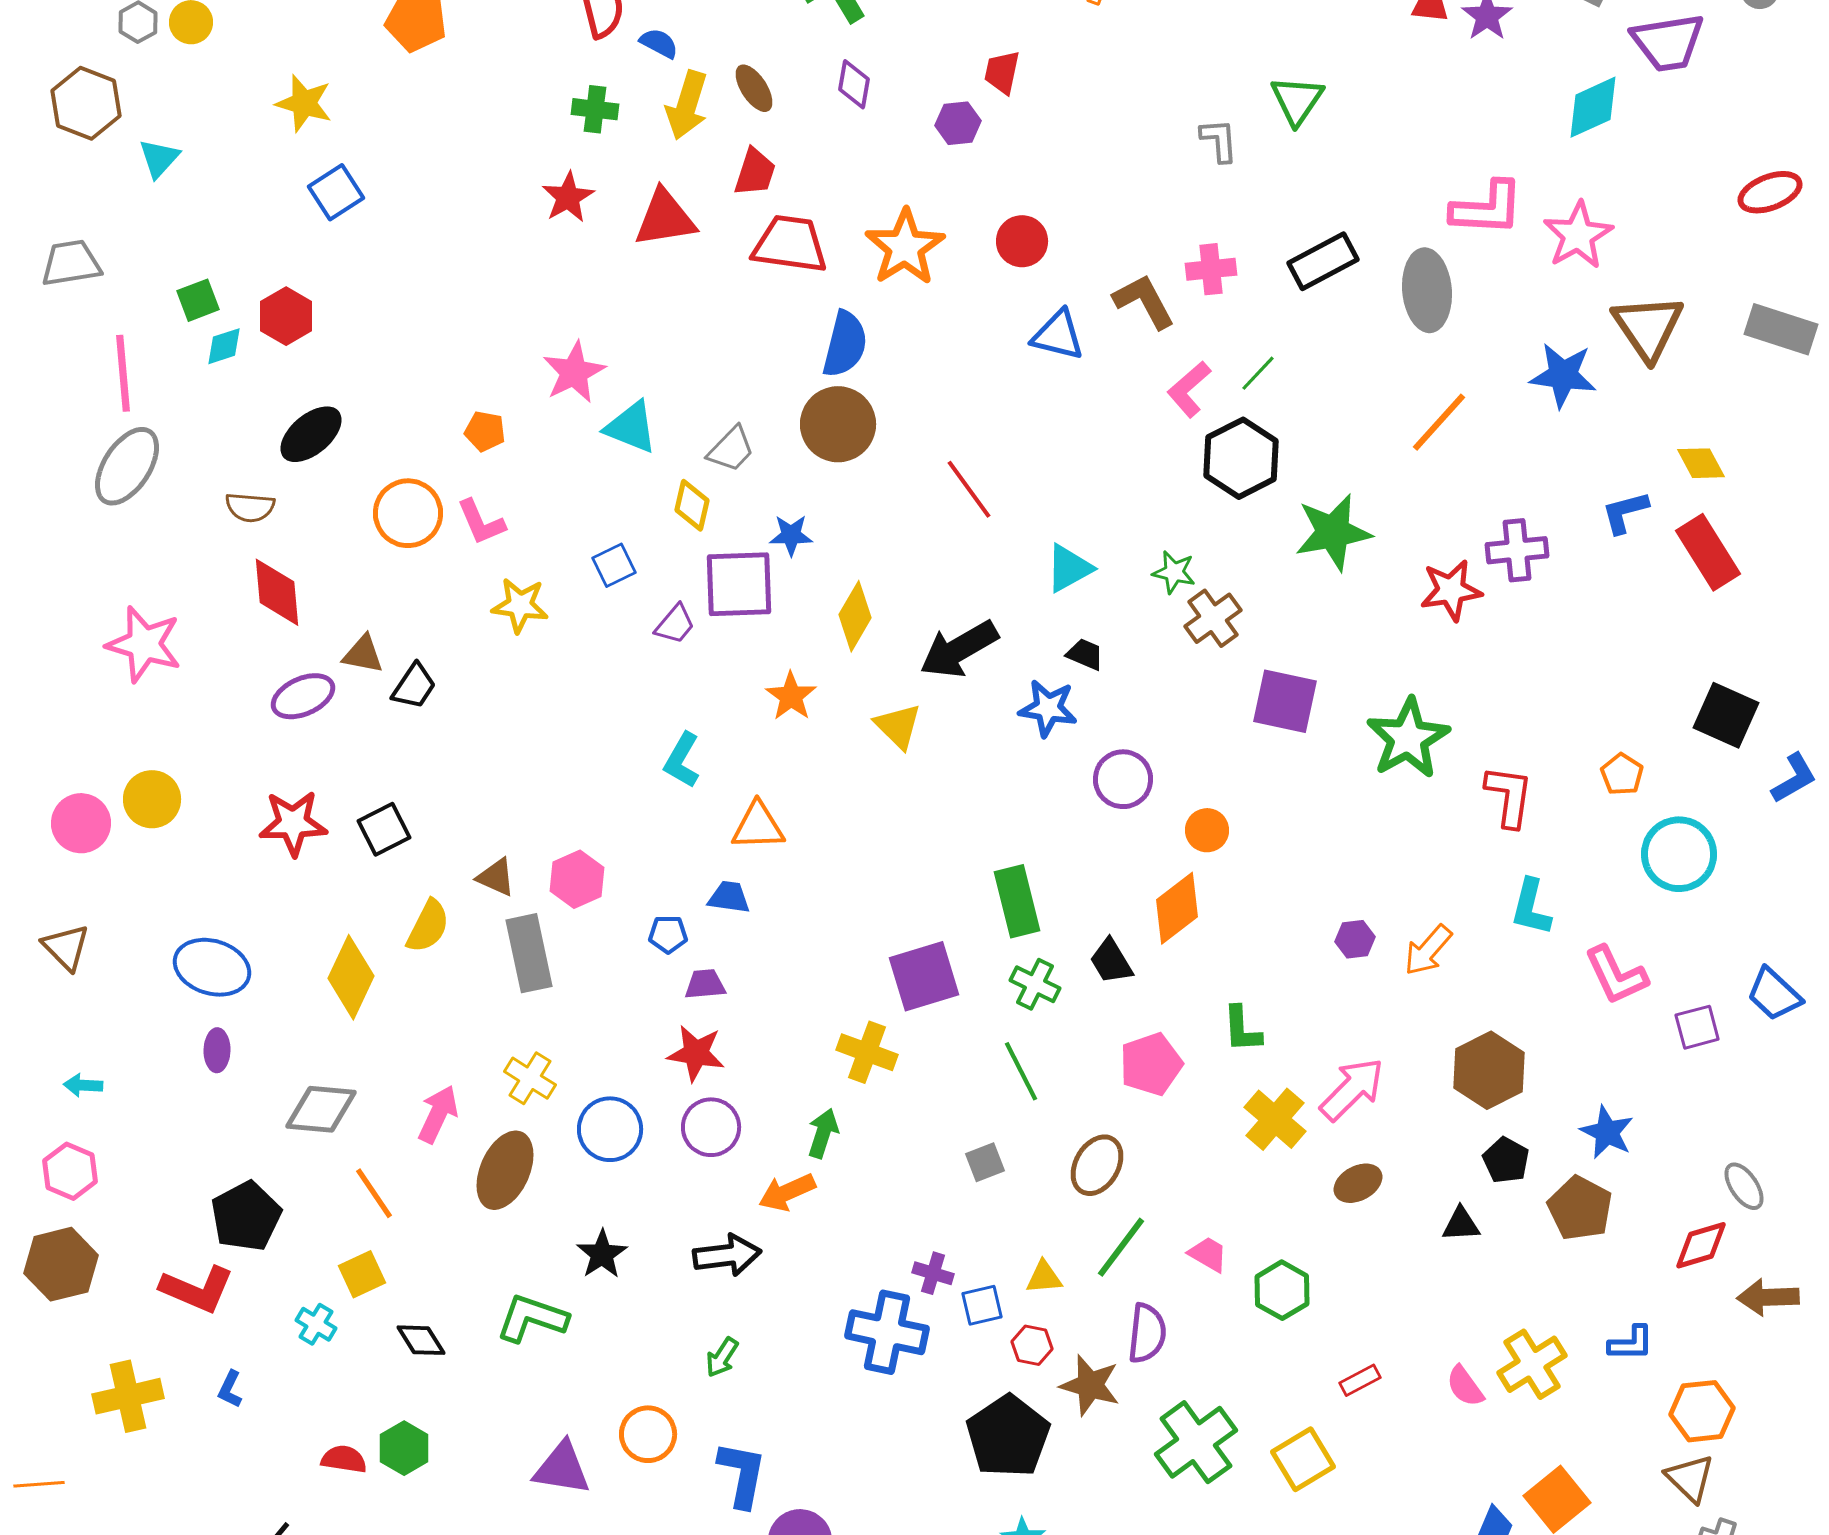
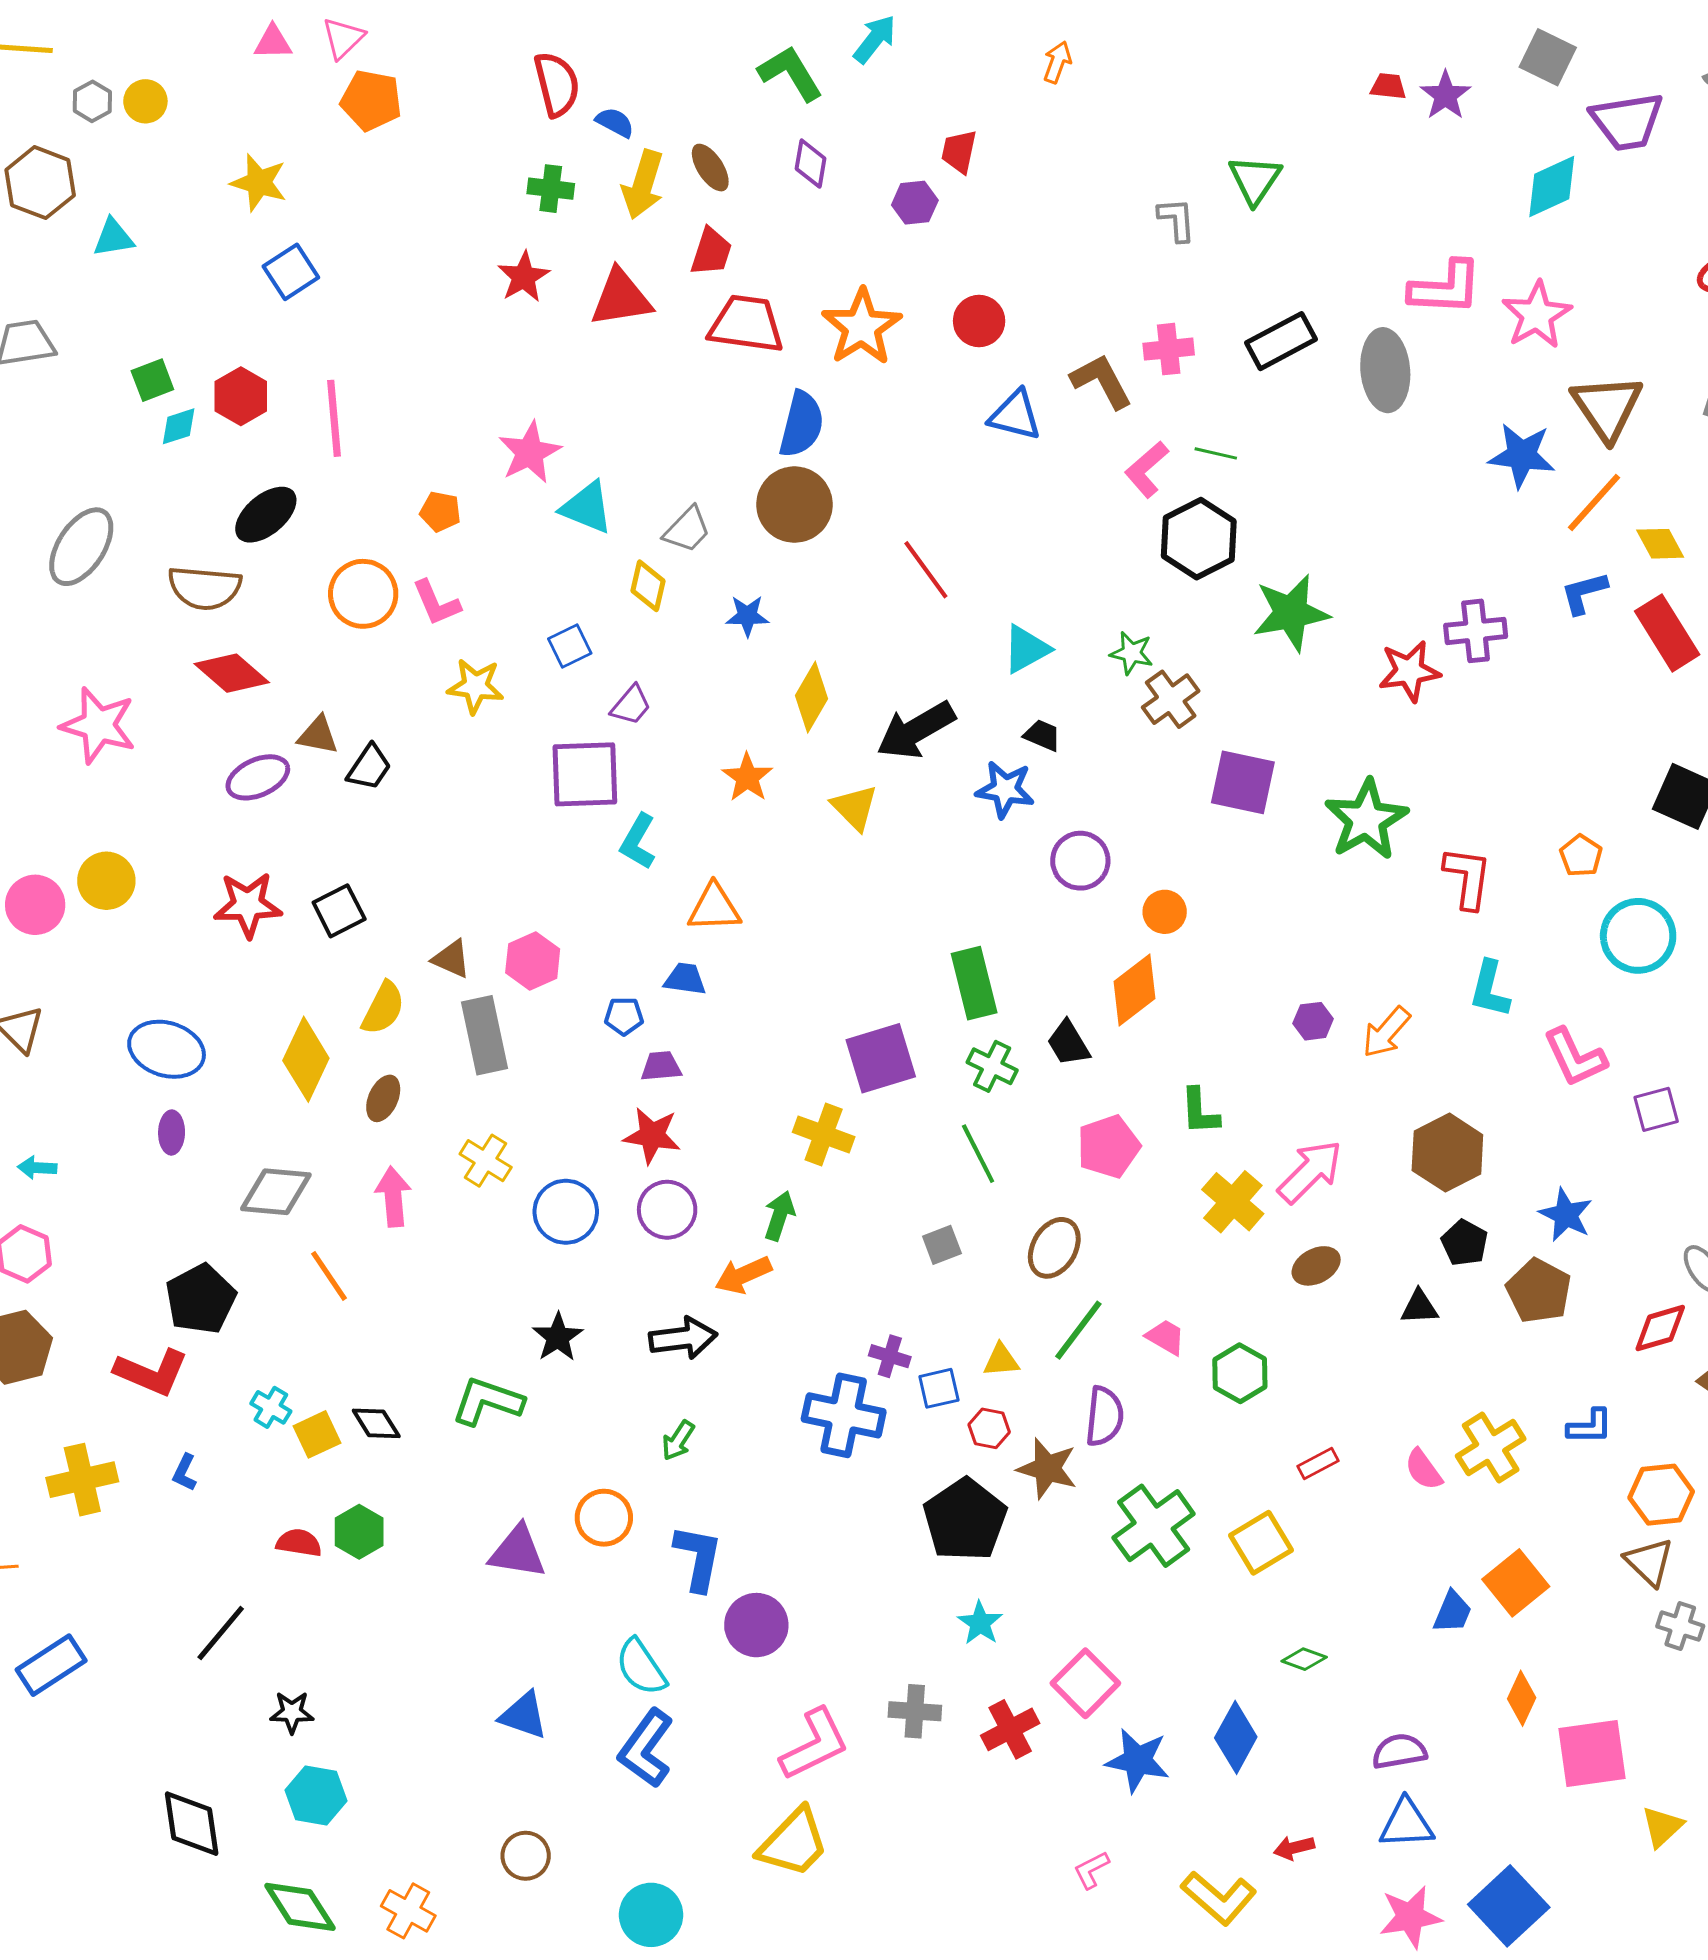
cyan triangle: (159, 158) -> (113, 238), turned 39
pink line: (123, 373) -> (334, 418), moved
green line: (1258, 373) -> (1216, 453), turned 60
orange line: (1439, 422) -> (1594, 503), moved
brown semicircle: (250, 507) -> (205, 588), size x1.5
purple square: (739, 584) -> (585, 774), moved
red diamond: (277, 592) -> (232, 673), turned -44
pink arrow: (438, 1114) -> (393, 1197), turned -30
brown ellipse: (505, 1170) -> (383, 1098), moved, size x0.6
yellow square: (362, 1274) -> (317, 1434), moved

